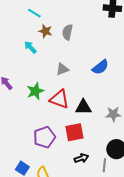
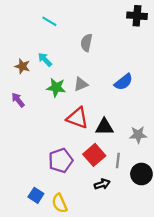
brown star: (45, 31) -> (22, 66), moved
green star: (35, 91) -> (56, 88), moved, turned 30
red square: (74, 132) -> (94, 155), turned -30
gray line: (104, 165) -> (118, 161), moved

